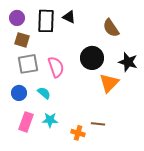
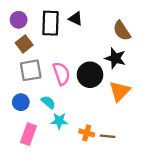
brown square: (22, 40) -> (24, 44), turned 35
black circle: (92, 58) -> (90, 75), moved
black star: (128, 62) -> (115, 58), moved
cyan star: (50, 120) -> (59, 121), moved
orange cross: (78, 133) -> (87, 133), moved

